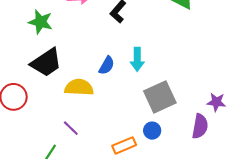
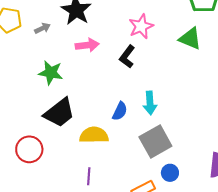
gray square: (160, 97) -> (155, 142), moved
purple line: (71, 128) -> (89, 176), turned 54

